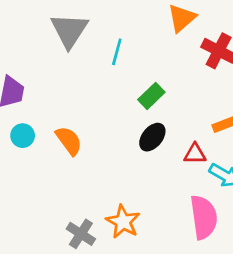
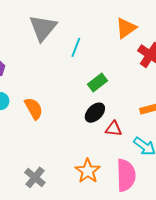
red triangle: (195, 154) -> (114, 129), moved
orange star: (123, 222) -> (88, 171), moved

